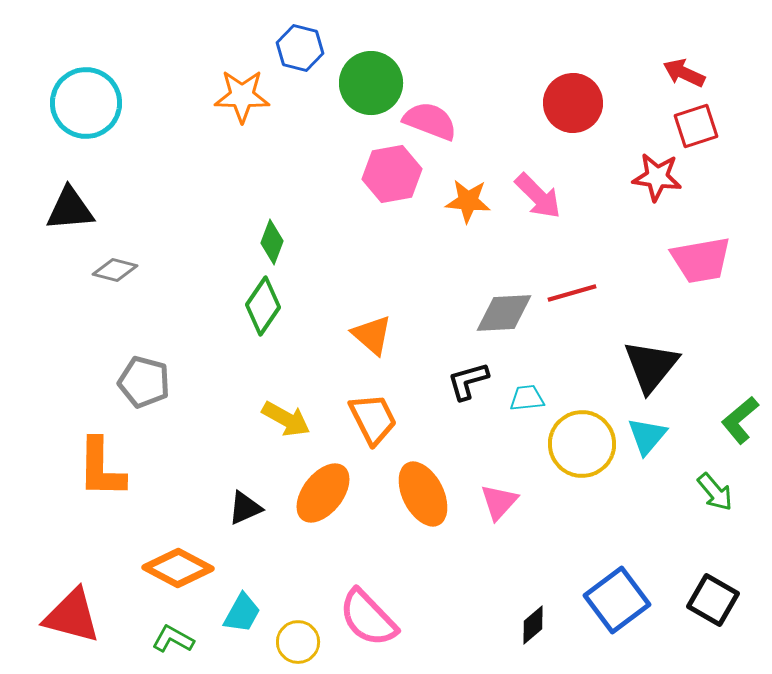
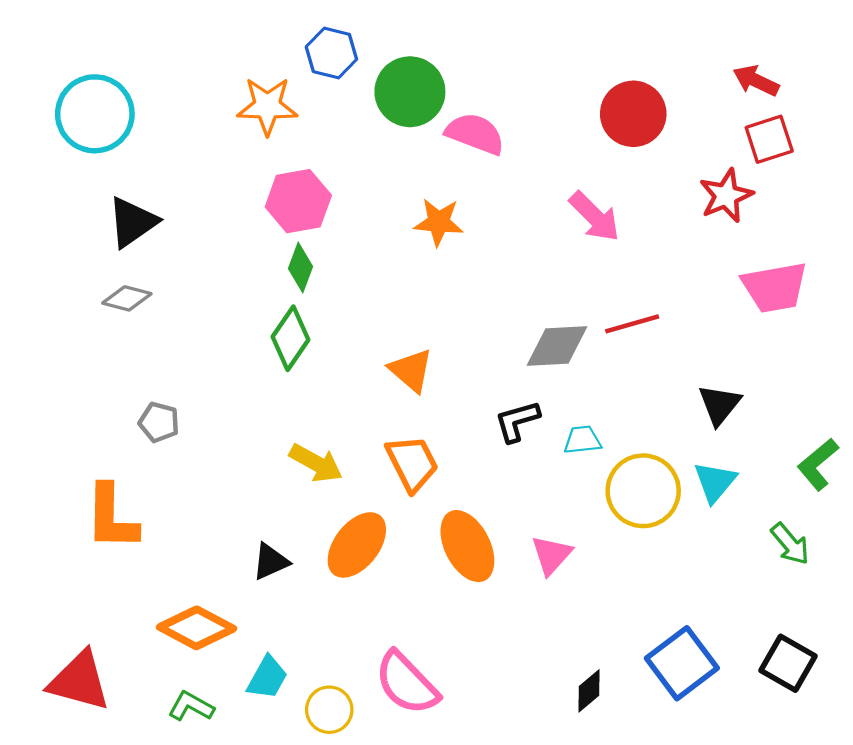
pink hexagon: (392, 174) -> (298, 201), moved
red star: (657, 177) -> (726, 196), turned -30
orange star: (468, 201) -> (439, 222), moved
black triangle: (70, 209) -> (132, 222), moved, turned -30
black triangle: (651, 366) -> (719, 405), size x0.7
gray pentagon: (144, 382) -> (159, 422), size x0.7

